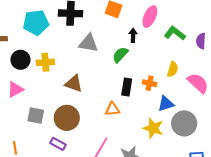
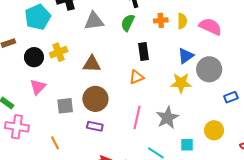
orange cross: (149, 83) -> (161, 20), moved

